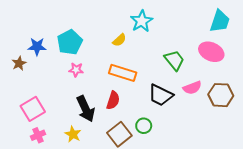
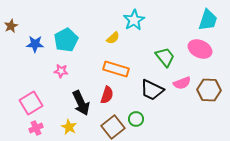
brown star: (19, 63) -> (11, 26), moved
pink star: (76, 70) -> (61, 71), moved

